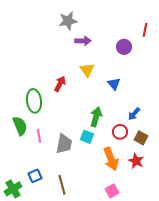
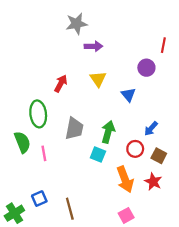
red line: (145, 30) -> (163, 45), moved
purple circle: (124, 47) -> (146, 68), moved
red arrow: (60, 84) -> (61, 83), moved
gray trapezoid: (64, 144) -> (74, 129), moved

